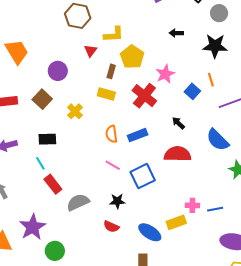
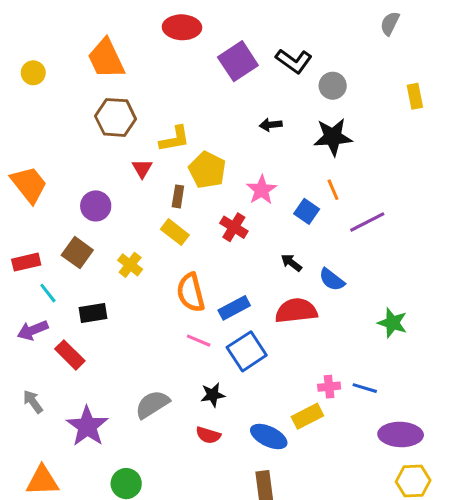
yellow rectangle: (106, 94) -> (175, 232), turned 30
red cross: (144, 96) -> (234, 227), size x0.7
orange semicircle: (112, 134) -> (191, 293), size x1.4
blue rectangle: (138, 135) -> (234, 308), moved
blue semicircle: (218, 140) -> (332, 280), moved, size x0.7
cyan line: (40, 163) -> (48, 293), moved
red rectangle: (53, 184) -> (70, 355), moved
blue line: (215, 209) -> (365, 388), turned 35
purple star: (33, 227) -> (87, 426), moved

